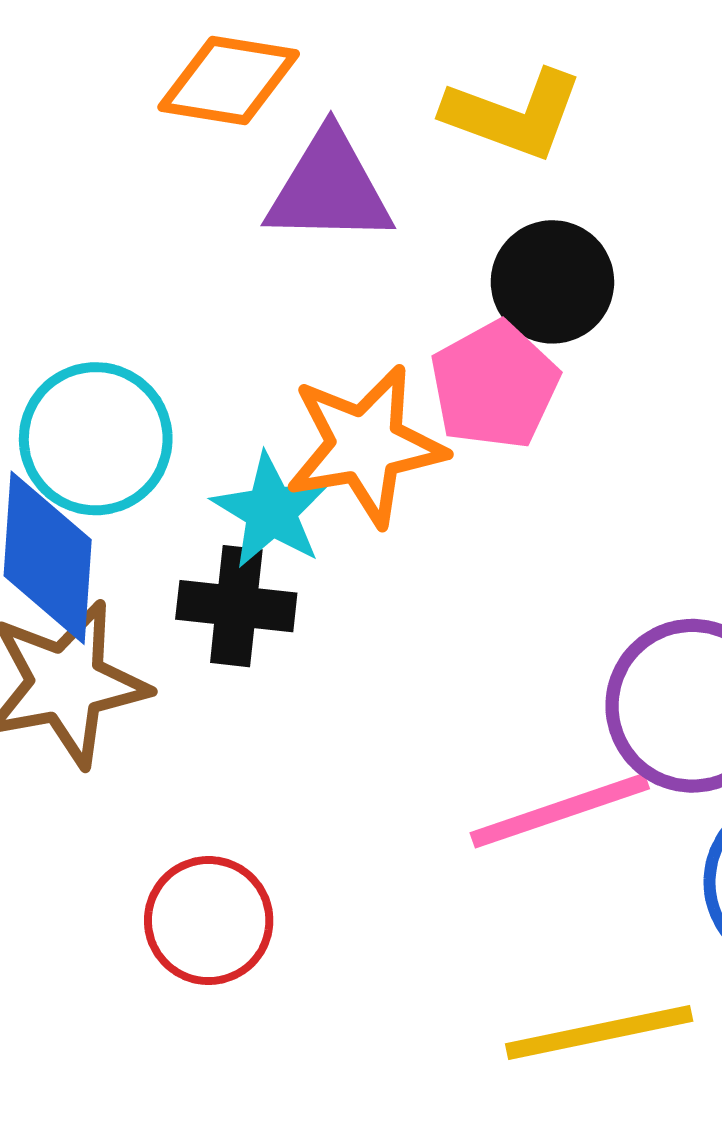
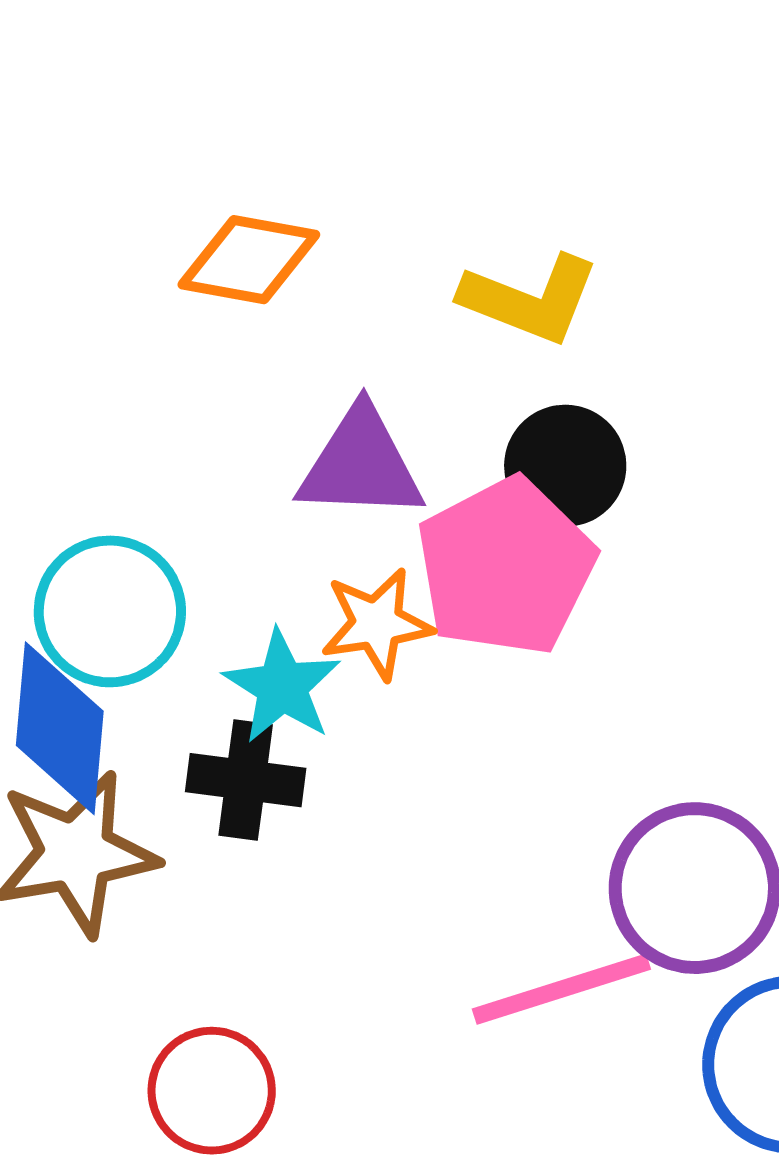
purple triangle: (329, 188) -> (361, 464), moved
pink pentagon: (494, 385) -> (506, 567), size x1.4
orange star: (365, 445) -> (377, 624), size x0.7

